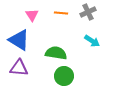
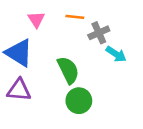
gray cross: (88, 12) -> (99, 33), moved
green semicircle: (56, 53) -> (68, 70), turned 55

